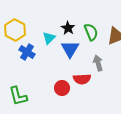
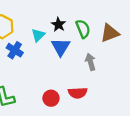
red semicircle: (82, 79) -> (78, 93), moved
red circle: (62, 88) -> (51, 98), moved

